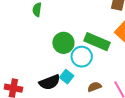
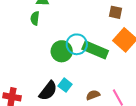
cyan circle: (82, 57) -> (77, 44), moved
black semicircle: (50, 82) -> (48, 91), turned -30

